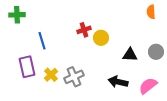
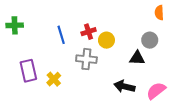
green cross: (17, 15) -> (15, 25), moved
blue line: (42, 41) -> (61, 35), moved
gray circle: (156, 52) -> (150, 40), moved
gray cross: (74, 77) -> (86, 59), moved, turned 30

